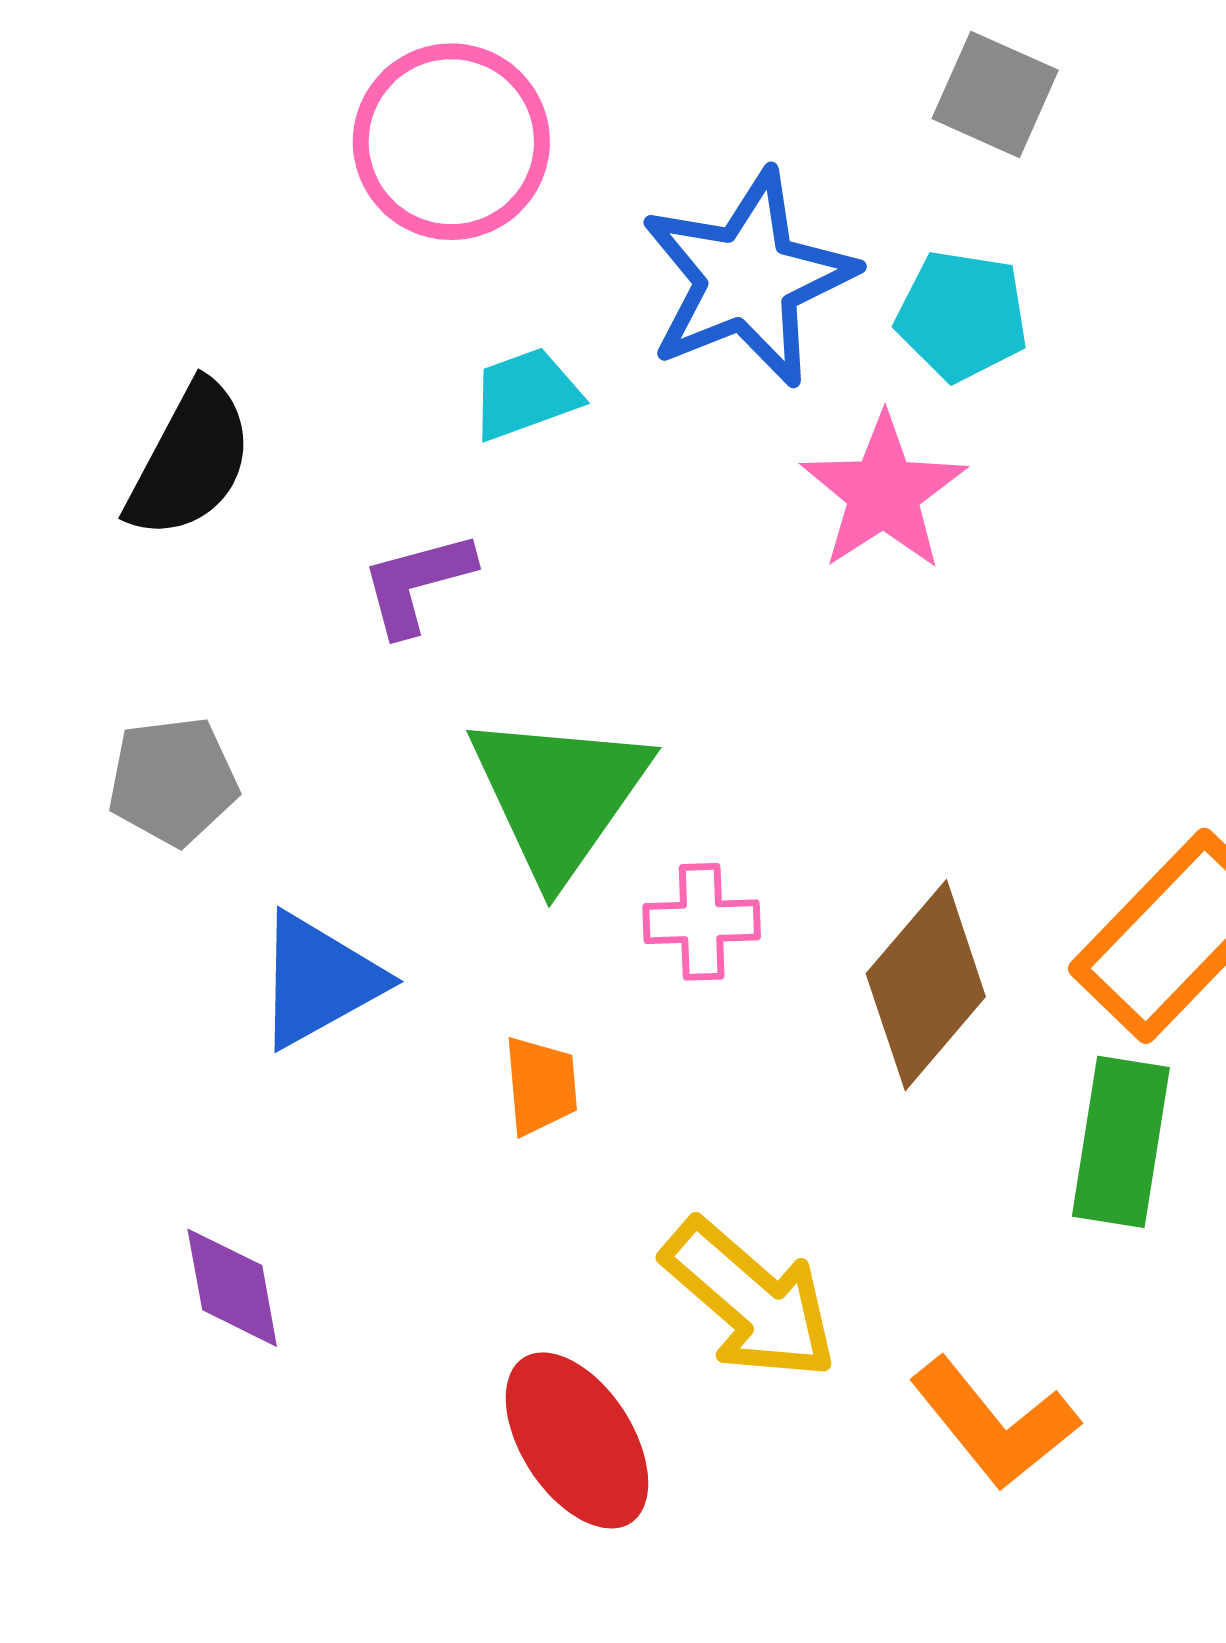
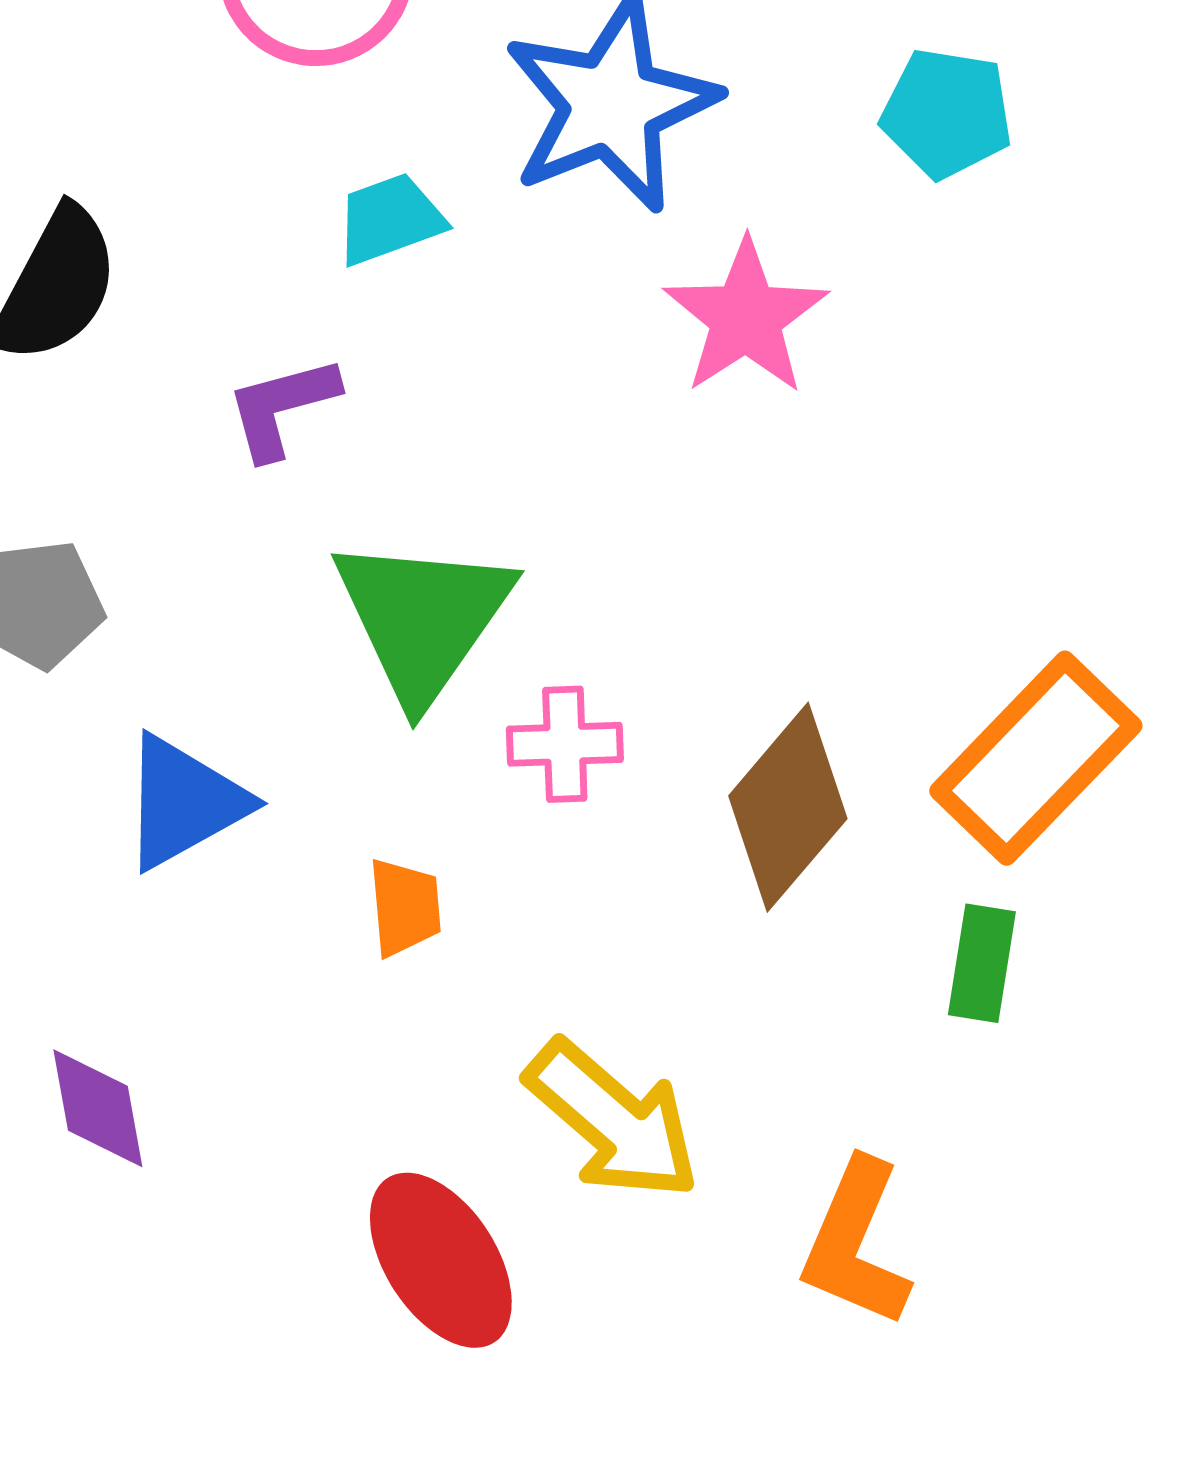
cyan pentagon: (962, 316) -> (947, 113), moved
green rectangle: (1121, 1142) -> (982, 963), size x0.7
orange L-shape: (994, 1423) -> (856, 1243), turned 62

